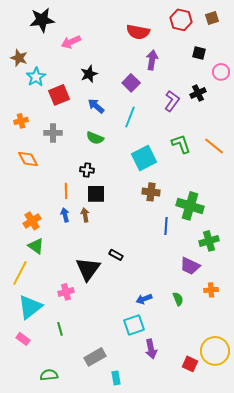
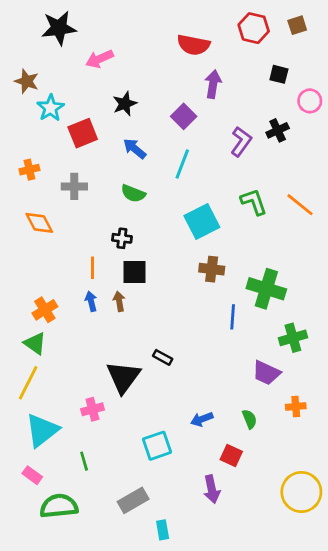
green triangle: (36, 246) -> (35, 343), moved
cyan square: (134, 325) -> (157, 446), moved
red square: (190, 364) -> (231, 456), moved
green semicircle: (49, 375) -> (59, 506), moved, size x1.5

